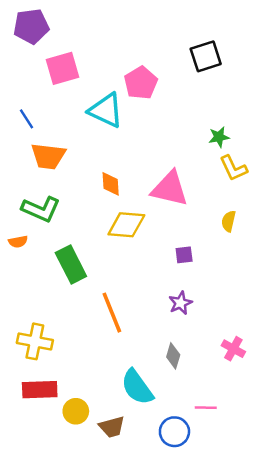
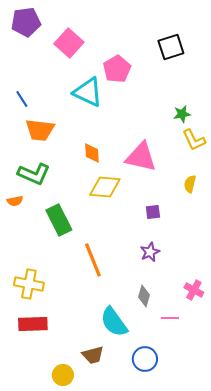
pink square: (63, 68) -> (69, 43), moved, turned -32
pink line: (206, 408) -> (170, 318), moved
yellow circle: (76, 411) -> (63, 375), moved

